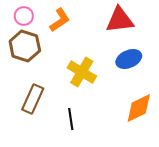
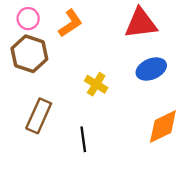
yellow cross: (82, 72) -> (96, 84), size x0.7

